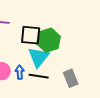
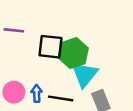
cyan triangle: (39, 57) -> (85, 74), moved

